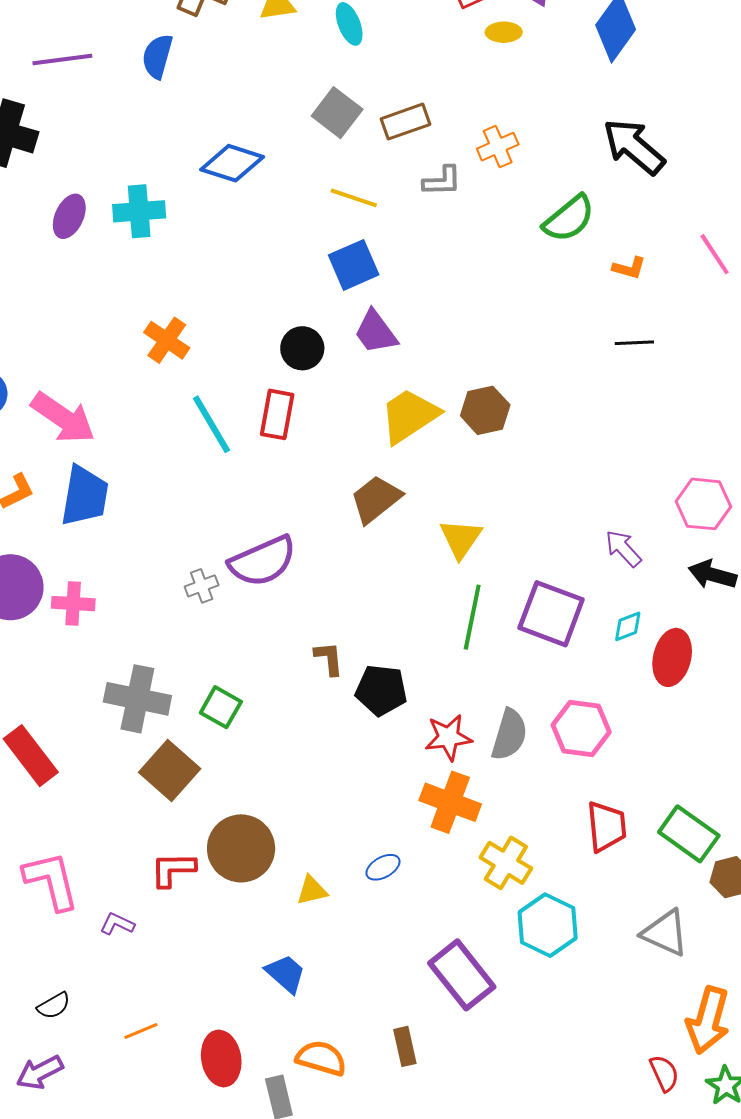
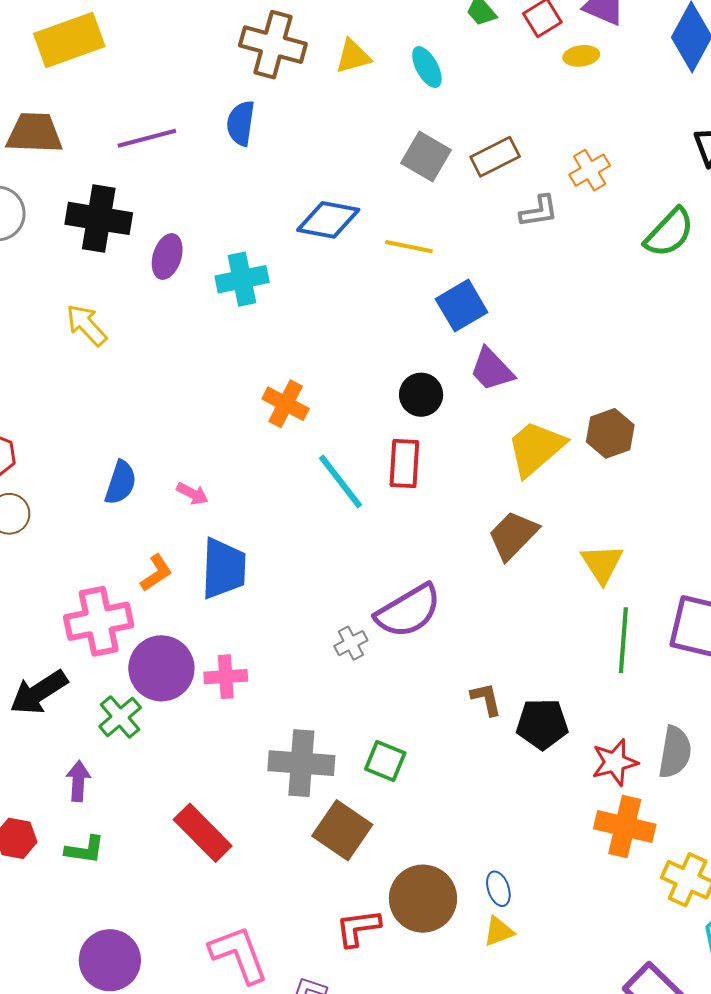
yellow line: (354, 198) -> (409, 247), moved
purple ellipse: (69, 216) -> (167, 257), moved
pink arrow: (63, 418) -> (192, 494), size x0.5
blue ellipse: (383, 867) -> (498, 889), moved, turned -72

